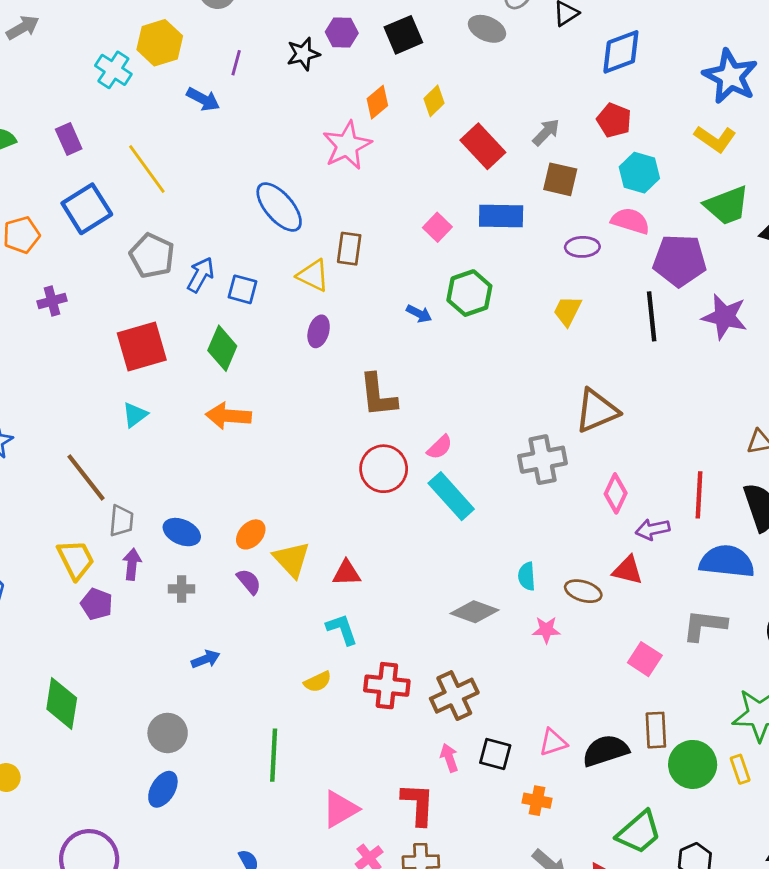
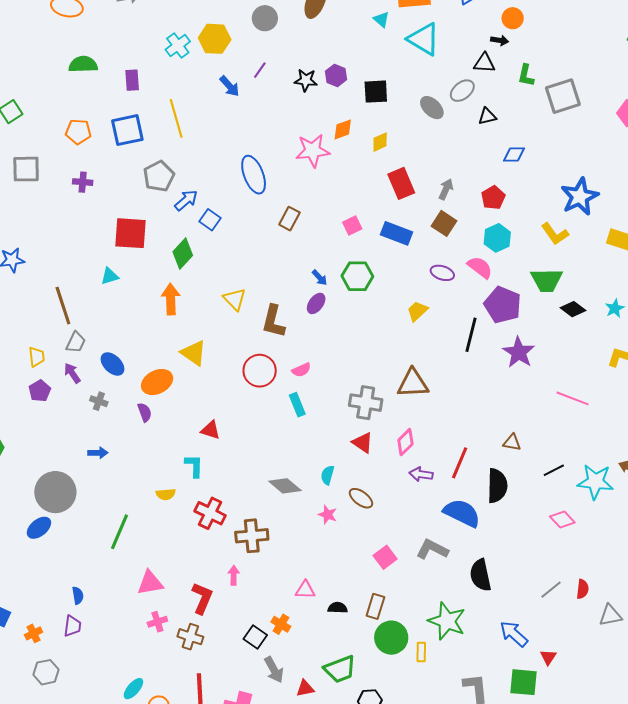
blue diamond: (621, 52) -> (514, 155), size x0.7
gray arrow: (546, 132) -> (446, 189), turned -40
yellow triangle: (313, 275) -> (235, 299), moved
purple ellipse: (319, 331) -> (316, 303), moved
orange arrow: (228, 416) -> (171, 299), turned 64
cyan rectangle: (451, 496) -> (297, 405), size x0.7
orange ellipse: (251, 534) -> (157, 382), size x1.4
yellow trapezoid: (76, 559) -> (37, 357), size x0.7
yellow triangle: (292, 559) -> (194, 353), moved, turned -32
purple arrow: (132, 564) -> (72, 373), turned -60
red triangle: (628, 570) -> (363, 443), moved
gray circle: (168, 733) -> (55, 492), size x1.5
black semicircle: (606, 751) -> (338, 608), size x0.6
black square: (495, 754) -> (255, 637), moved

